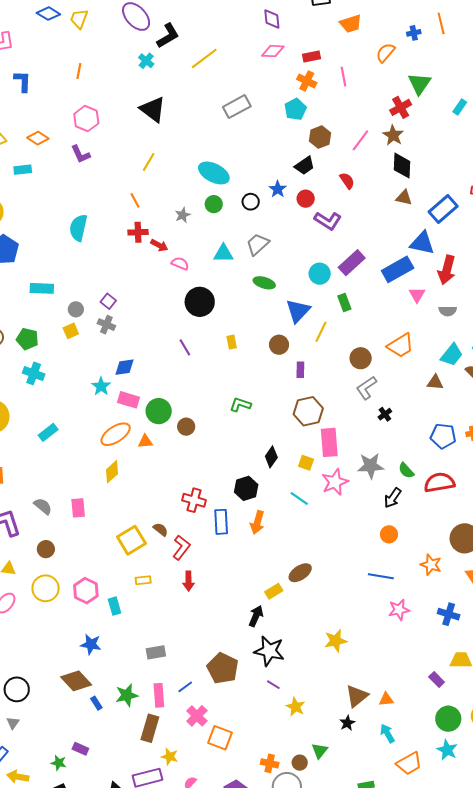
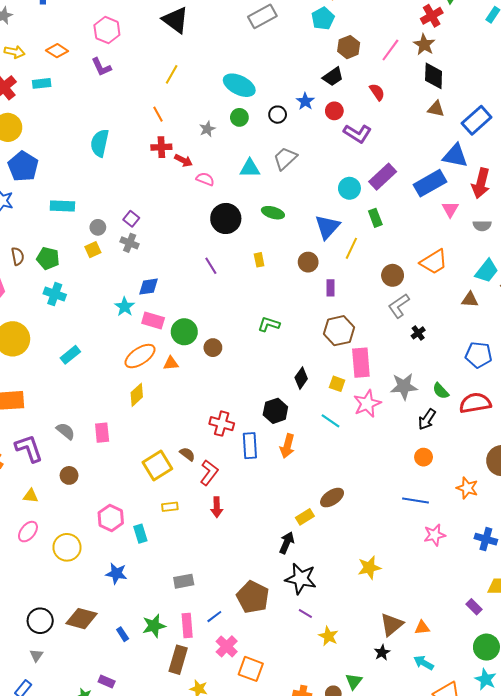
green ellipse: (264, 283) -> (273, 213), moved
yellow circle: (46, 588) -> (67, 547), moved
brown diamond: (76, 681) -> (81, 619), moved, turned -32
cyan arrow: (387, 733) -> (424, 663), turned -30

